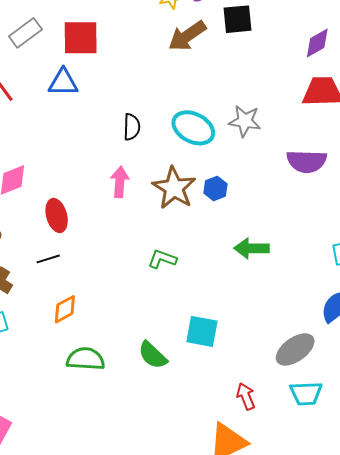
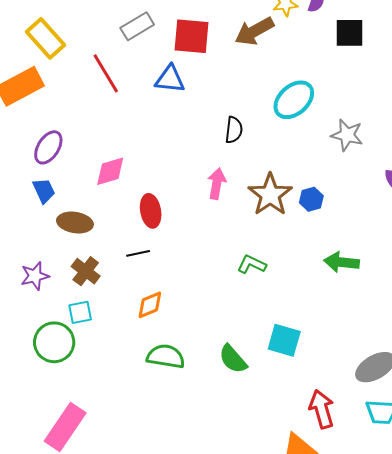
brown arrow: (187, 36) -> (254, 31), moved
cyan ellipse: (193, 128) -> (294, 100), moved, turned -75
red arrow: (246, 396) -> (322, 409), size x1.4

